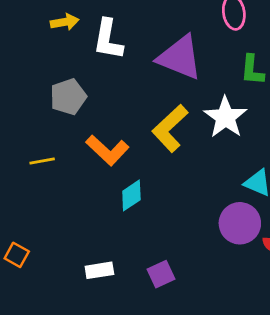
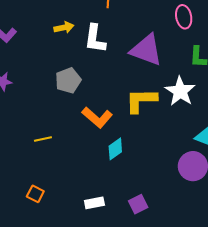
yellow L-shape: (170, 128) -> (141, 100), turned 44
yellow line: (42, 161) -> (43, 139), moved

